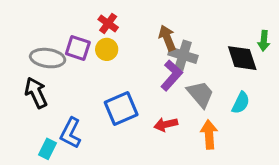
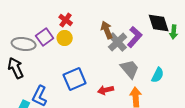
purple square: (78, 48) -> (45, 37), turned 36
gray cross: (183, 55) -> (118, 42), turned 30
black diamond: (242, 58) -> (159, 23), moved
purple L-shape: (172, 75) -> (135, 37), moved

